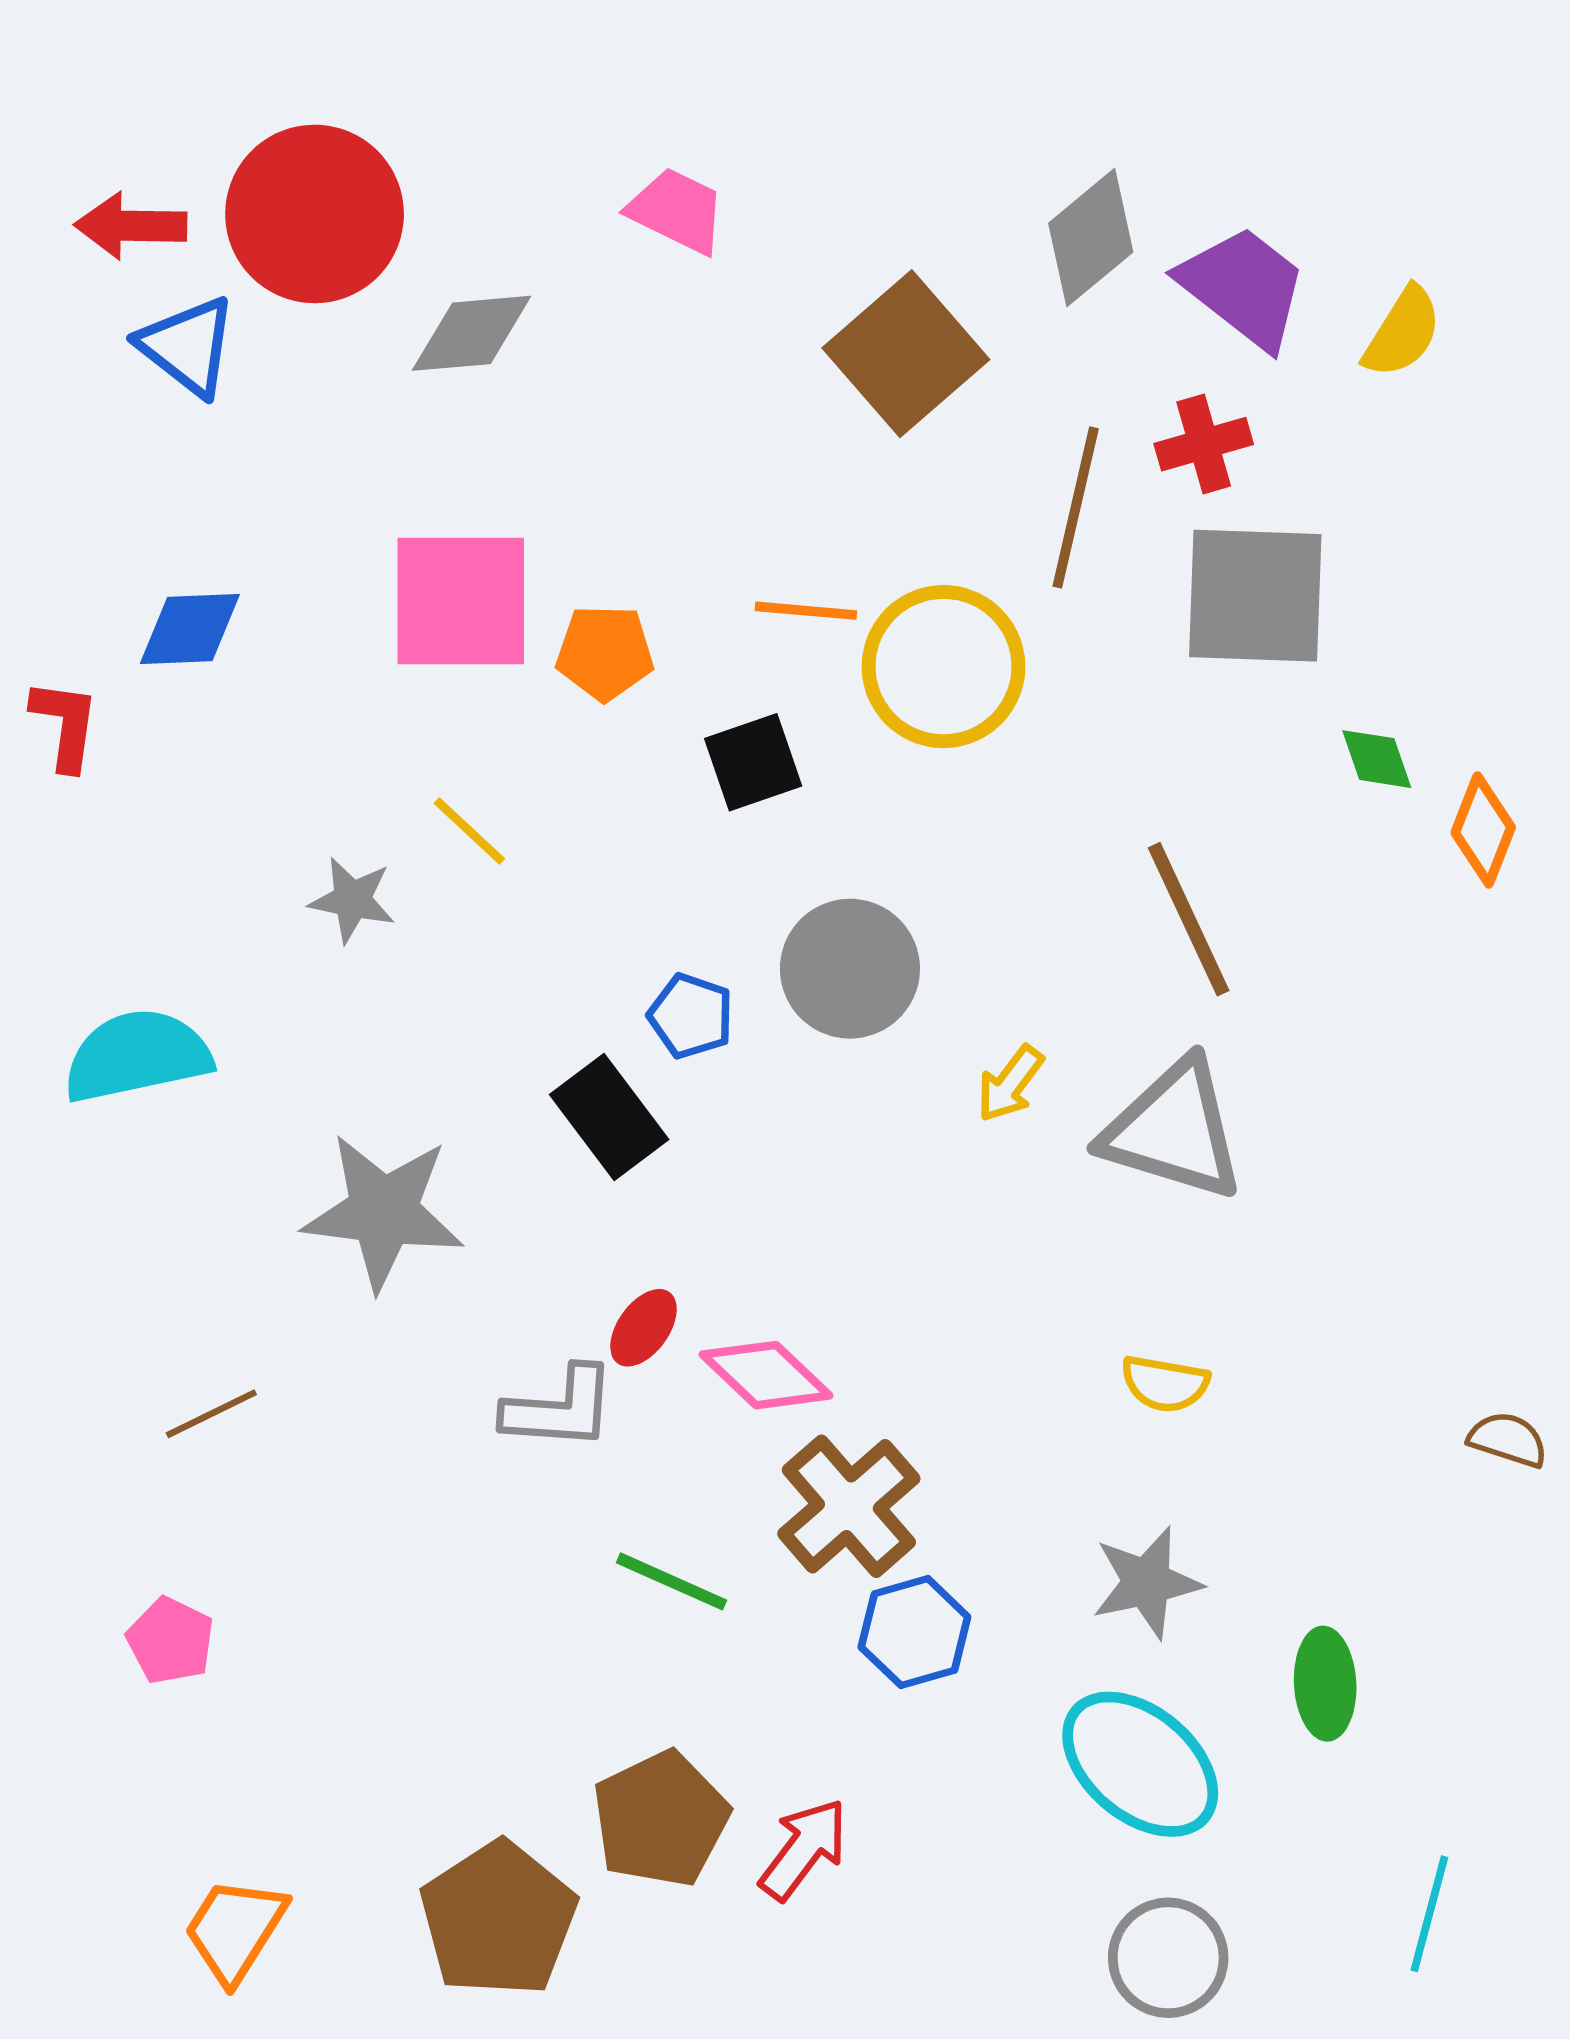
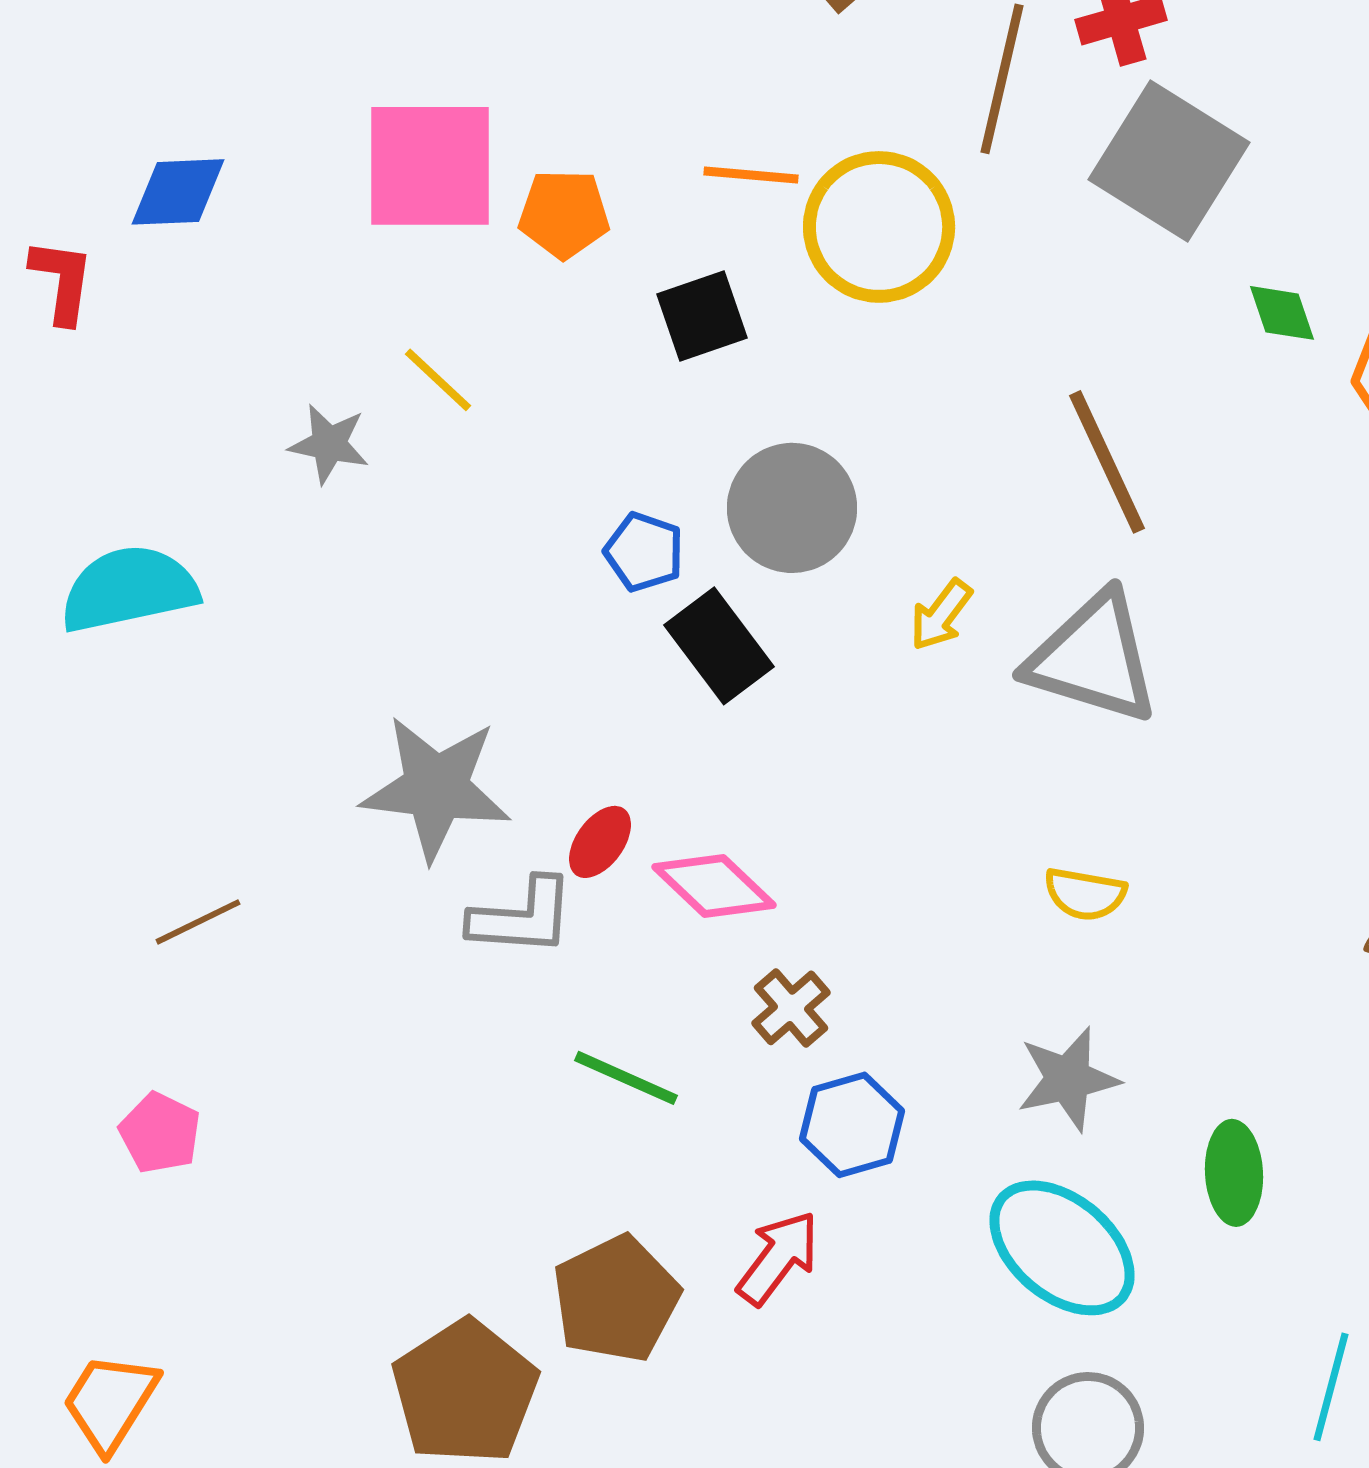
gray square: (1255, 596) -> (1169, 161), turned 30
black rectangle: (609, 1117) -> (719, 646), moved
gray star: (383, 1212) -> (436, 788), moved
brown cross: (849, 1506) -> (791, 1008), size x0.6
red arrow: (804, 1849) -> (778, 1258), moved
orange trapezoid: (235, 1930) -> (110, 1402), moved

